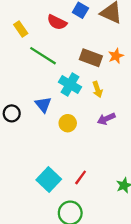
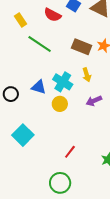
cyan cross: (70, 84) -> (63, 82), moved
blue triangle: (43, 105) -> (39, 87), turned -35
cyan square: (49, 179) -> (23, 135), moved

